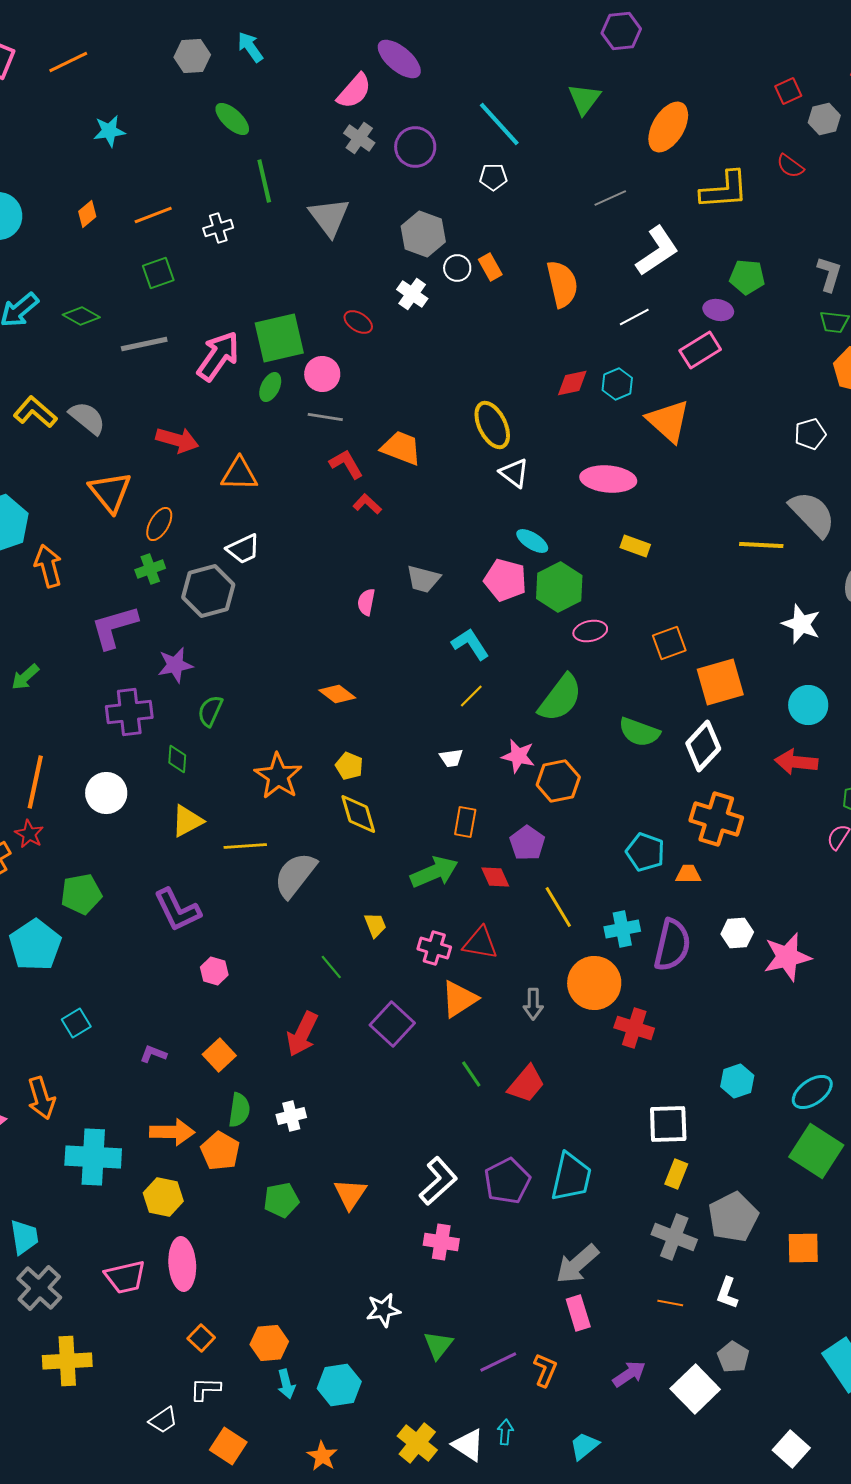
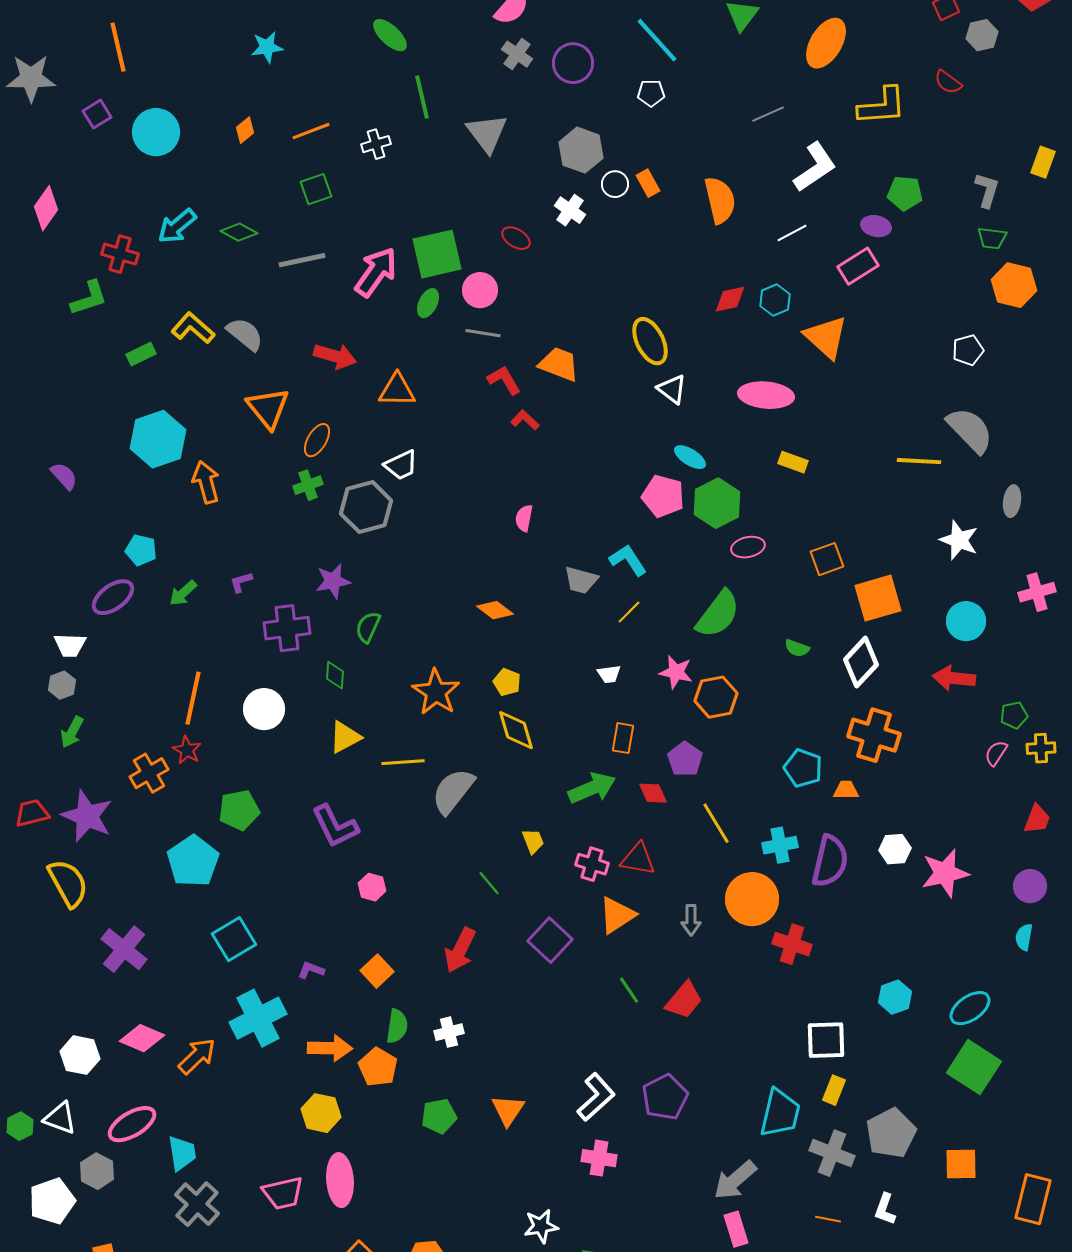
gray trapezoid: (423, 579) -> (581, 580), moved
purple L-shape: (114, 627) -> (241, 582), moved, size x0.5
green semicircle: (639, 732) -> (797, 648), size x0.6
cyan square: (76, 1023) -> (234, 939), size x1.5
orange arrow: (41, 1098) -> (197, 1056), moved, turned -117
cyan cross: (93, 1157) -> (258, 1018), moved, turned -30
cyan trapezoid: (571, 1177) -> (780, 1113), moved

